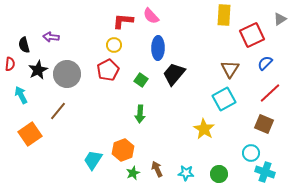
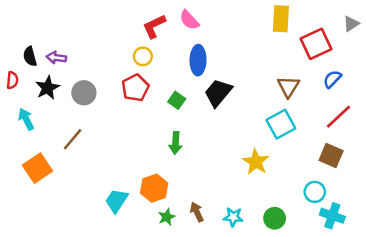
red L-shape: (123, 21) -> (154, 26), turned -30
purple arrow: (51, 37) -> (56, 58), moved
gray circle: (67, 74) -> (84, 93), size x0.7

